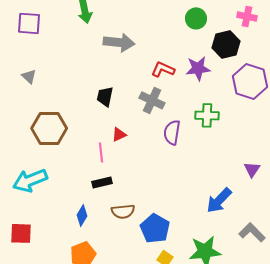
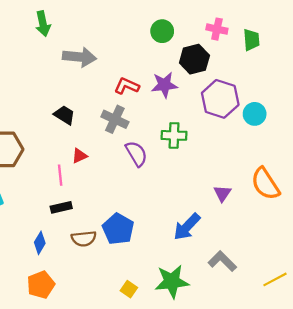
black trapezoid: (105, 96) -> (64, 115), turned 110
purple semicircle: (172, 132) -> (136, 154), turned 140
blue pentagon: (155, 228) -> (118, 229), moved

